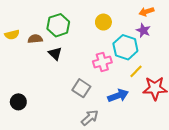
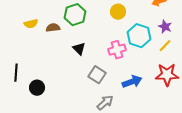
purple star: (143, 30) -> (165, 27), moved
black triangle: (55, 54) -> (79, 49), moved
yellow line: (136, 71) -> (165, 46), moved

